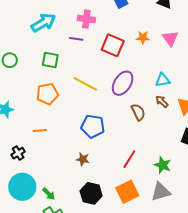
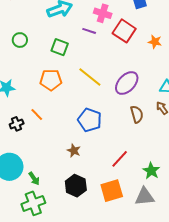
red square: (113, 45) -> (124, 31), moved
orange line: (40, 130) -> (37, 115), turned 40
black cross: (18, 153) -> (17, 124), moved

